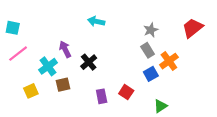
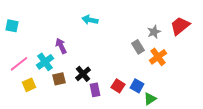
gray star: (151, 30) -> (154, 32), moved
pink line: (18, 54) -> (19, 64), moved
black cross: (89, 62) -> (83, 74), moved
blue square: (151, 74) -> (137, 86), moved, turned -32

